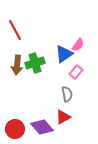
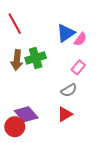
blue triangle: (64, 54) -> (66, 33), moved
gray semicircle: (67, 94) -> (69, 90), turned 70
purple diamond: (42, 127) -> (26, 114), moved

